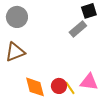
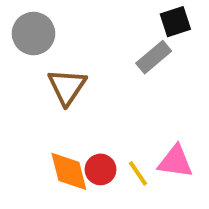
brown triangle: (15, 52) -> (67, 87), moved, turned -35
red circle: (59, 86) -> (100, 169), moved

